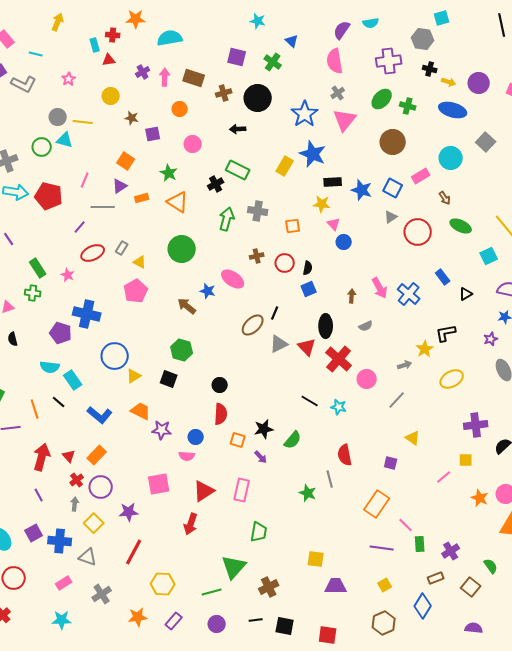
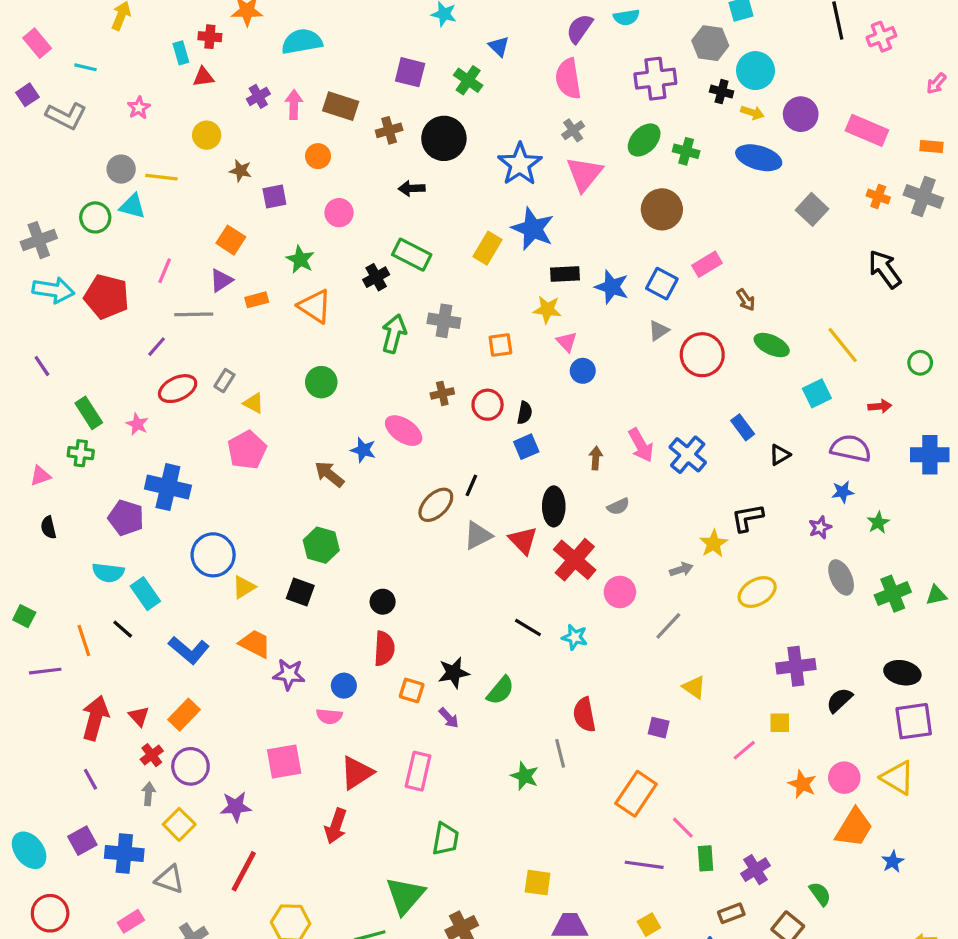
cyan circle: (451, 158) -> (755, 71), moved
green circle: (182, 249) -> (321, 382), size x0.7

